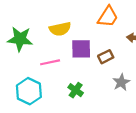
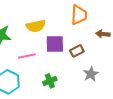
orange trapezoid: (108, 17) -> (79, 15), turned -30
green cross: (76, 90) -> (50, 81), turned 32

